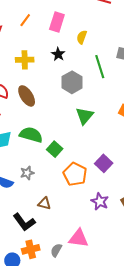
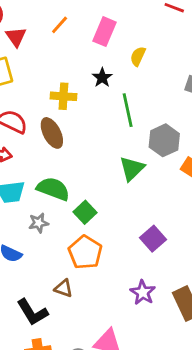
yellow cross: (25, 60) -> (63, 96), moved
green line: (100, 67) -> (128, 110), moved
gray hexagon: (72, 82) -> (164, 140), moved
gray star: (27, 173) -> (39, 223), moved
orange pentagon: (75, 174) -> (85, 252), moved

